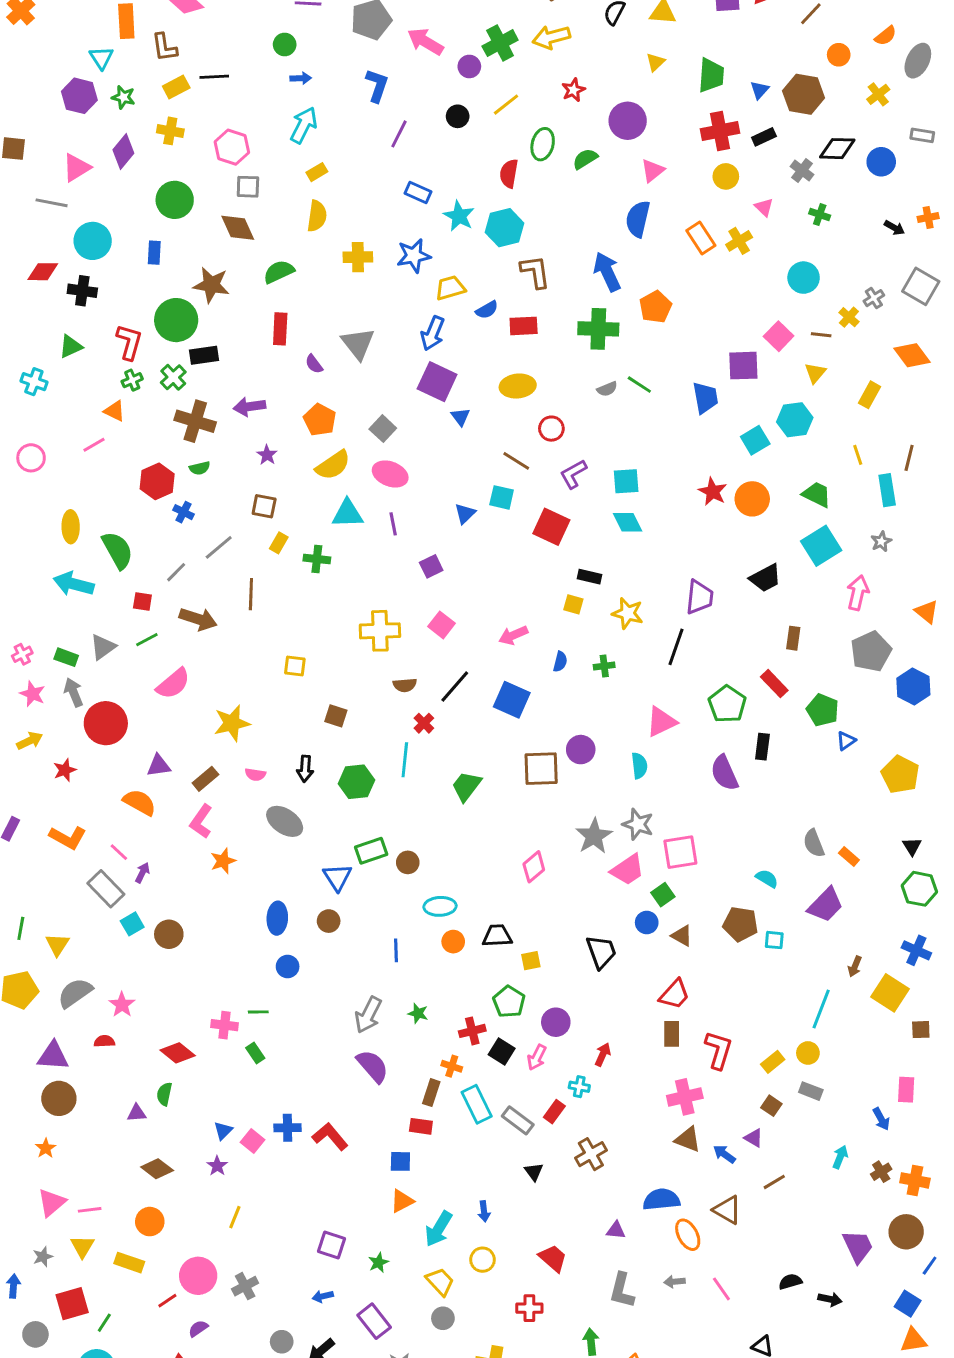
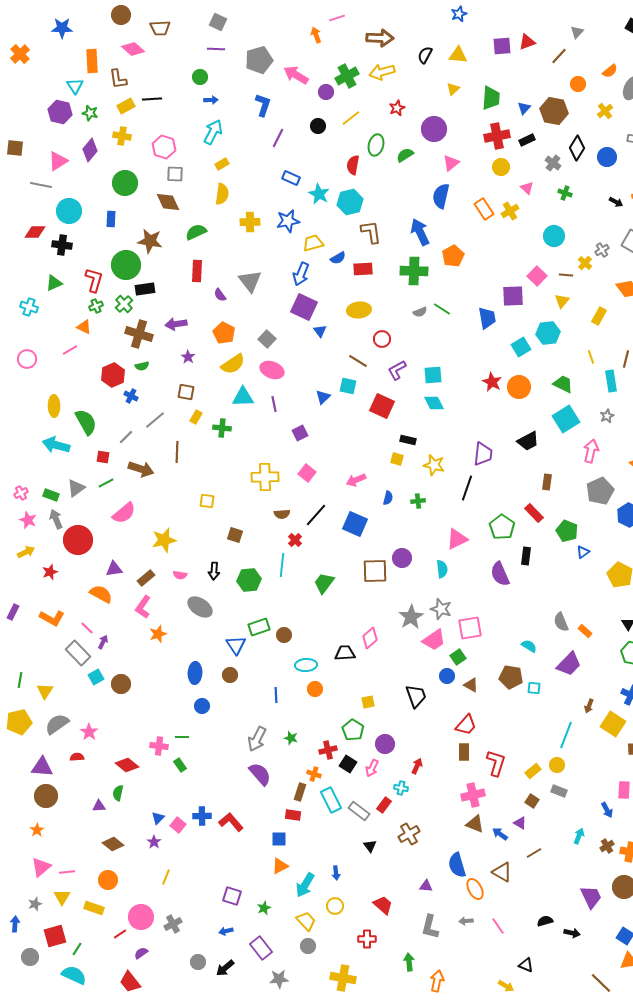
black diamond: (837, 149) -> (577, 148), turned -60
black trapezoid: (497, 936) -> (345, 653), moved
blue semicircle: (661, 1200) -> (457, 865), turned -100

